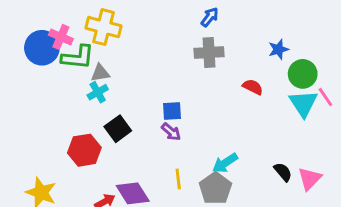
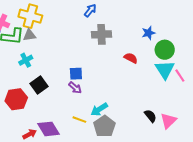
blue arrow: (210, 17) -> (90, 10), moved
gray triangle: (100, 73) -> (30, 35), moved
pink line: (325, 97) -> (180, 76), moved
cyan arrow: (225, 163) -> (99, 109), moved
yellow line: (178, 179) -> (79, 120), turned -64

